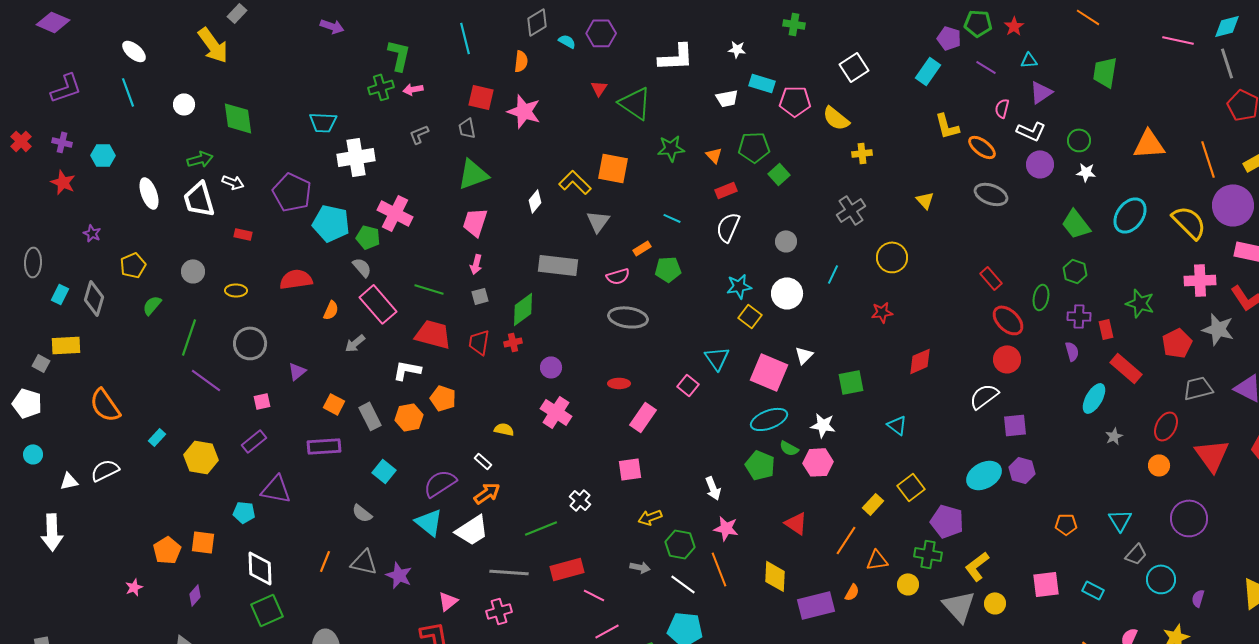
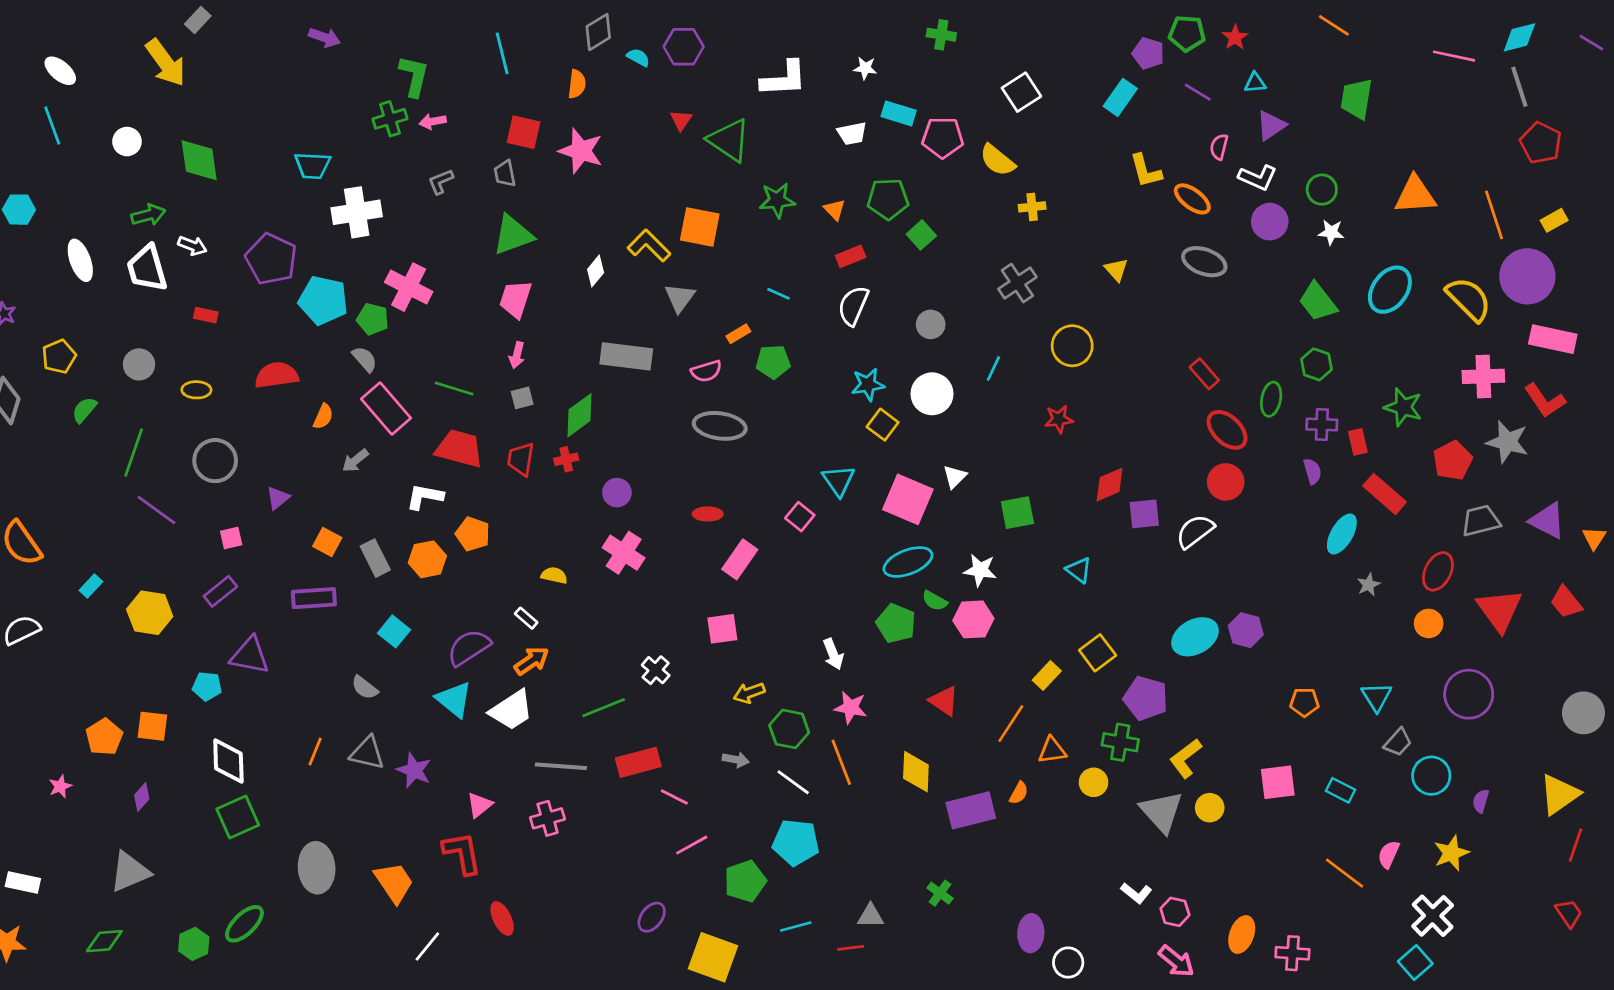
purple square: (1015, 425) -> (1144, 514), moved

